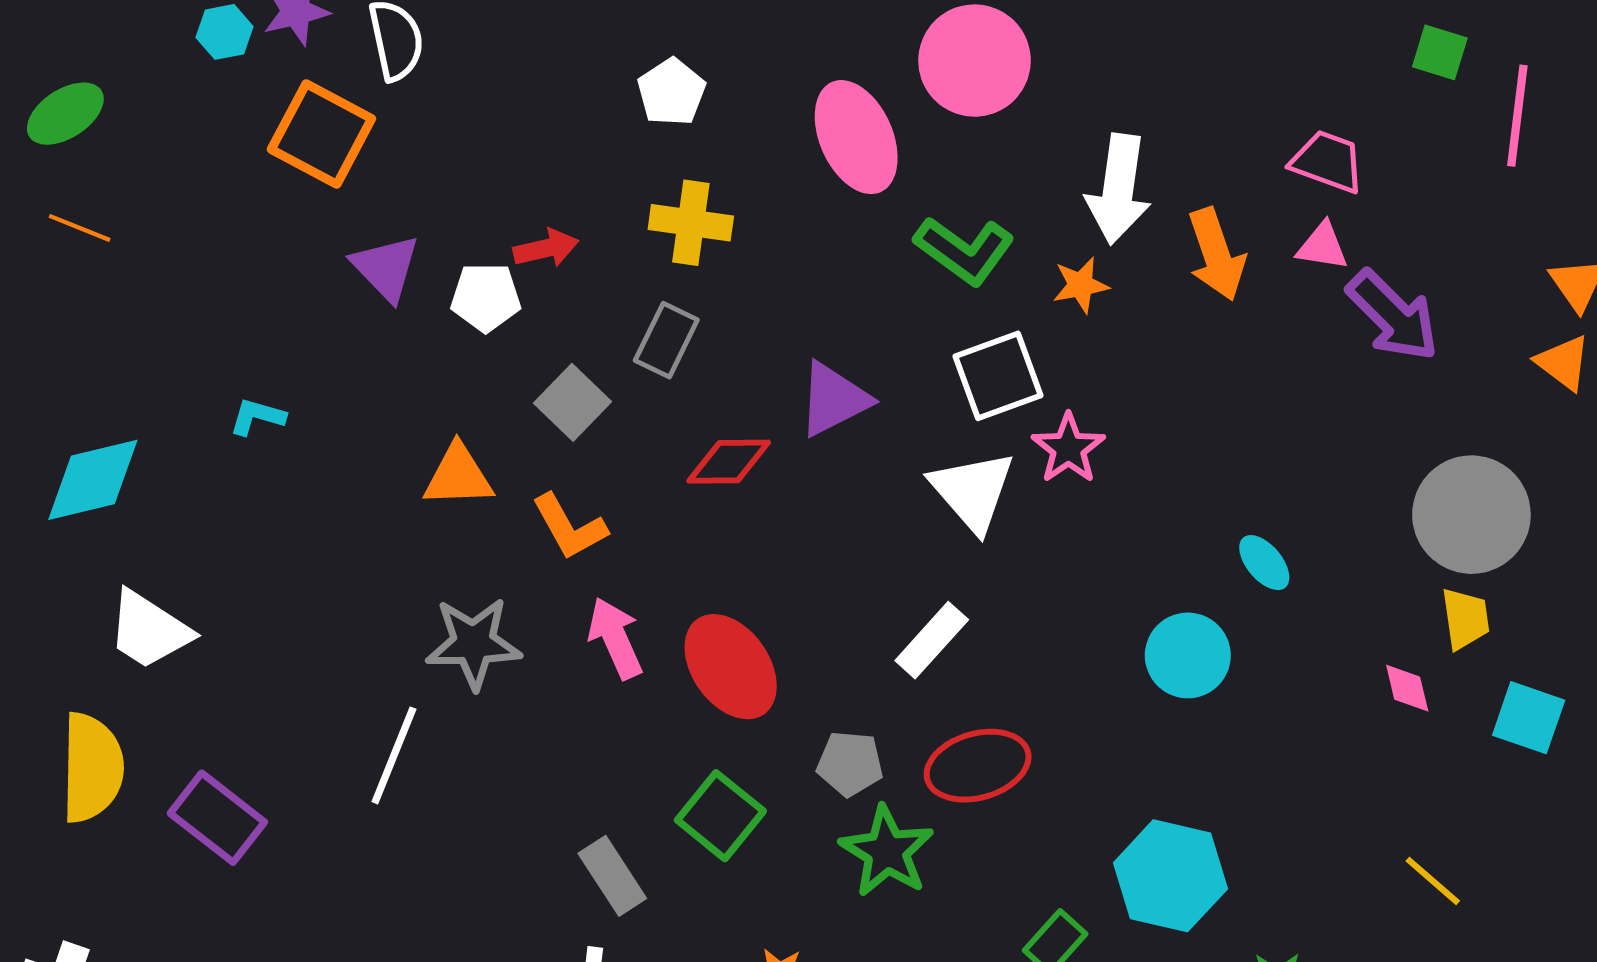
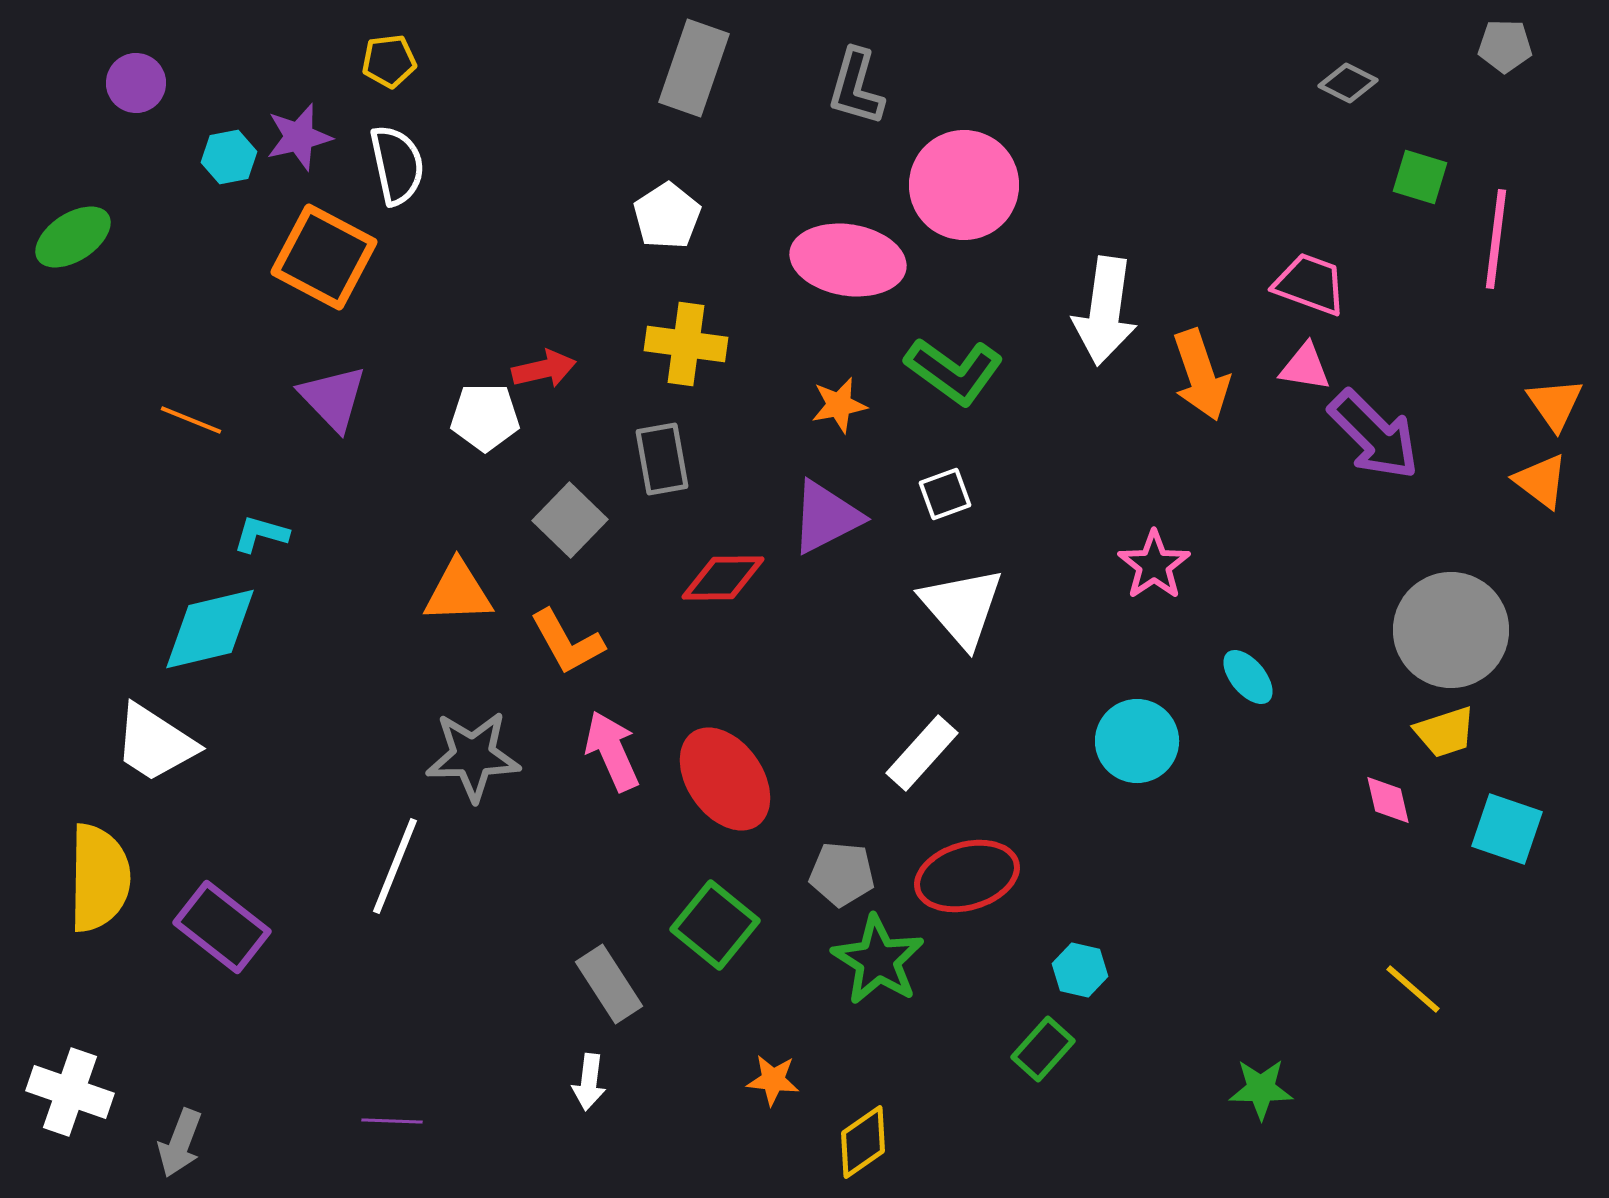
pink ellipse: (856, 137) -> (848, 260), turned -57
orange line: (80, 228) -> (191, 420), moved
purple triangle: (386, 268) -> (333, 398), moved
orange star: (1081, 285) -> (839, 405), moved
gray rectangle: (666, 340) -> (662, 459), turned -36
white square: (998, 376) -> (945, 494), moved, size x0.6
pink star: (1068, 448) -> (1154, 565), moved
cyan diamond: (93, 480) -> (210, 629), moved
yellow trapezoid: (1465, 619) -> (1445, 732), turned 80
cyan circle: (1188, 655) -> (1137, 741), moved
cyan hexagon: (1170, 876) -> (1080, 970), moved, size x0.5

